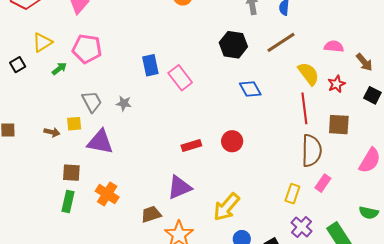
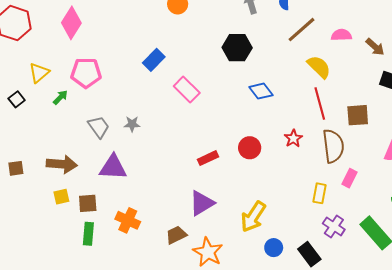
brown line: (281, 42) -> (302, 30), moved
blue rectangle: (150, 65) -> (154, 60), moved, turned 65
red star: (336, 84) -> (293, 138), moved
yellow square: (74, 124) -> (61, 197), moved
brown arrow: (52, 132) -> (62, 164), size x1.8

